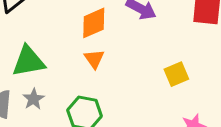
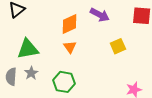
yellow square: (176, 74) -> (118, 46), moved

